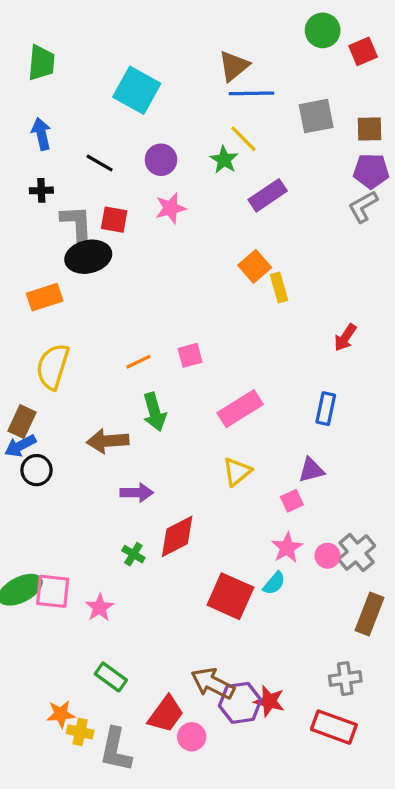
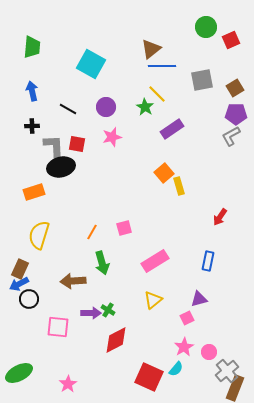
brown square: (369, 129) -> (235, 88), turned -30
orange line: (138, 362) -> (92, 232), turned -35
gray cross: (357, 553) -> (227, 371), moved
green cross: (133, 554) -> (108, 310), moved
pink square: (53, 591) -> (58, 327), moved

